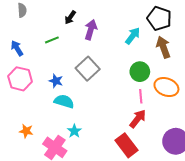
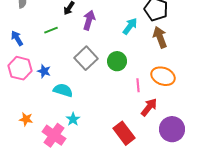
green circle: (140, 72) -> (117, 61), moved
blue star: (56, 81) -> (44, 71), moved
red arrow: (138, 119) -> (149, 107), moved

